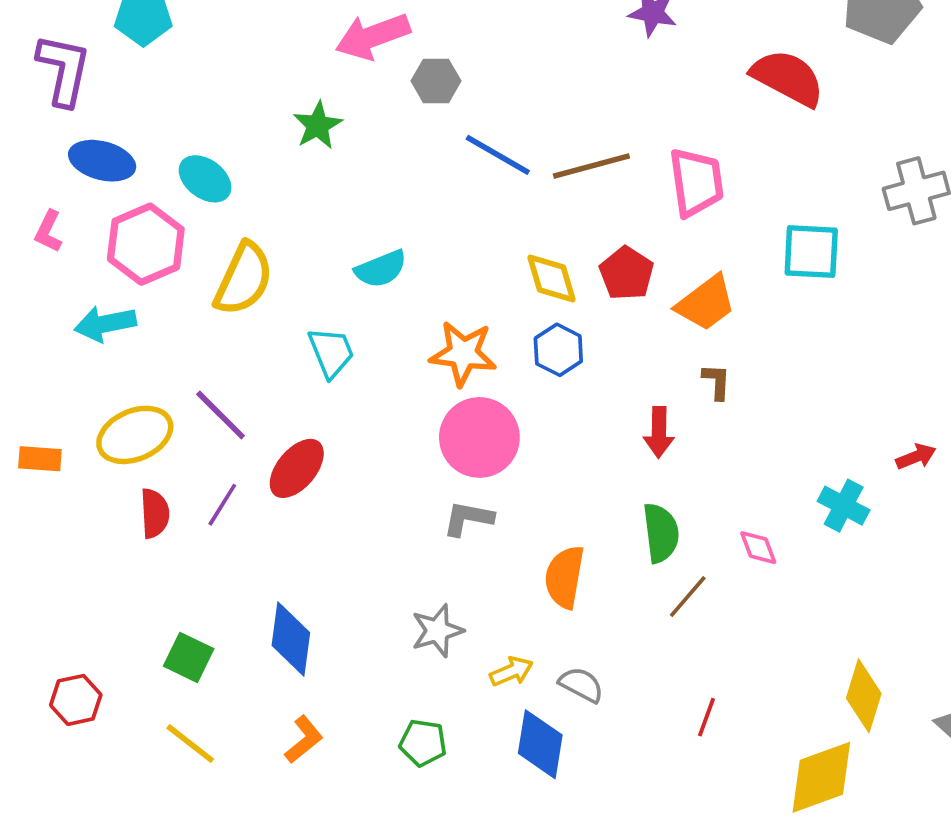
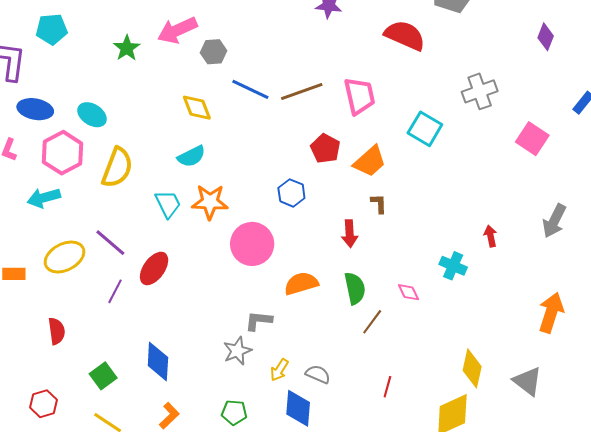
green star: (318, 125) -> (127, 48), moved
cyan square: (811, 252) -> (425, 129), turned 32
yellow diamond: (551, 278) -> (197, 108), moved
orange star: (463, 353) -> (210, 202), moved
red arrow: (916, 457) -> (490, 236), turned -75
red semicircle: (155, 513) -> (57, 331), moved
gray L-shape: (468, 518) -> (259, 321), moved
orange semicircle: (565, 577) -> (301, 283), moved, turned 68
green square: (189, 657) -> (103, 376), turned 32
yellow arrow: (511, 671) -> (279, 370), turned 150

